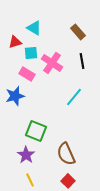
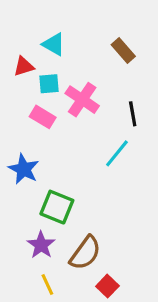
black line: (82, 61) -> (133, 114), moved
blue star: (15, 96) -> (24, 169), moved, turned -30
brown semicircle: (66, 154) -> (85, 253), moved, turned -120

